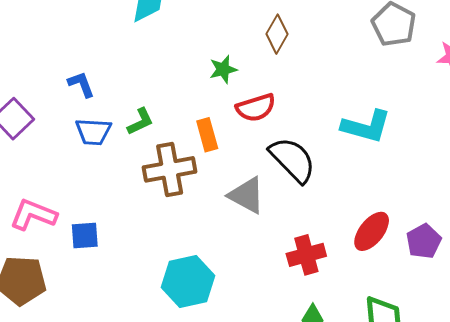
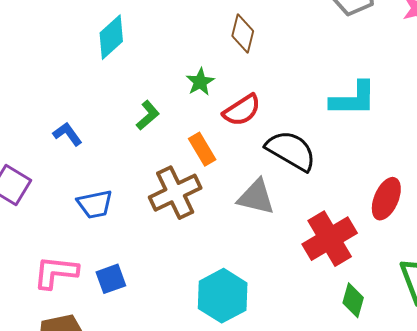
green L-shape: (140, 122) -> (148, 115), moved
blue trapezoid: (93, 132) -> (95, 204), moved
red cross: (306, 255) -> (330, 239), size x1.4

